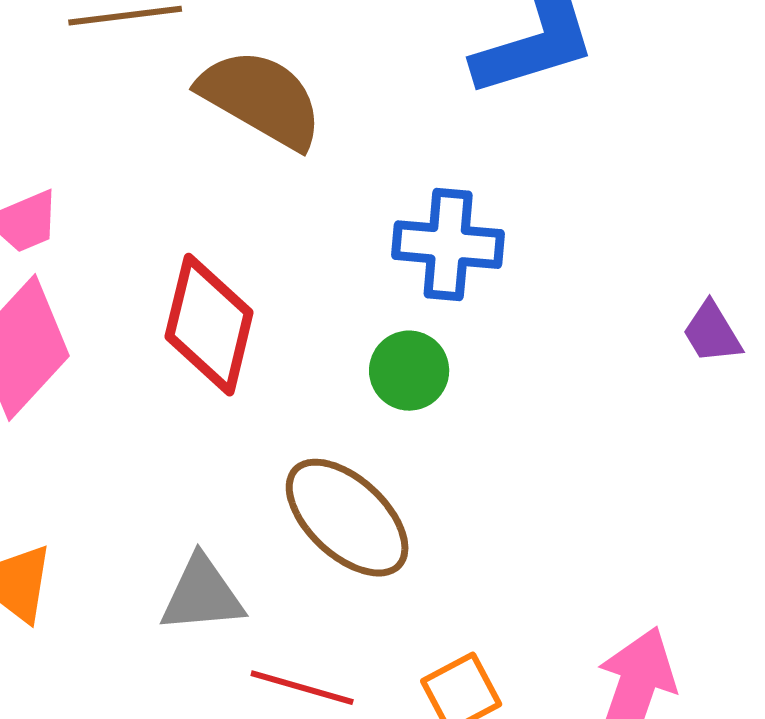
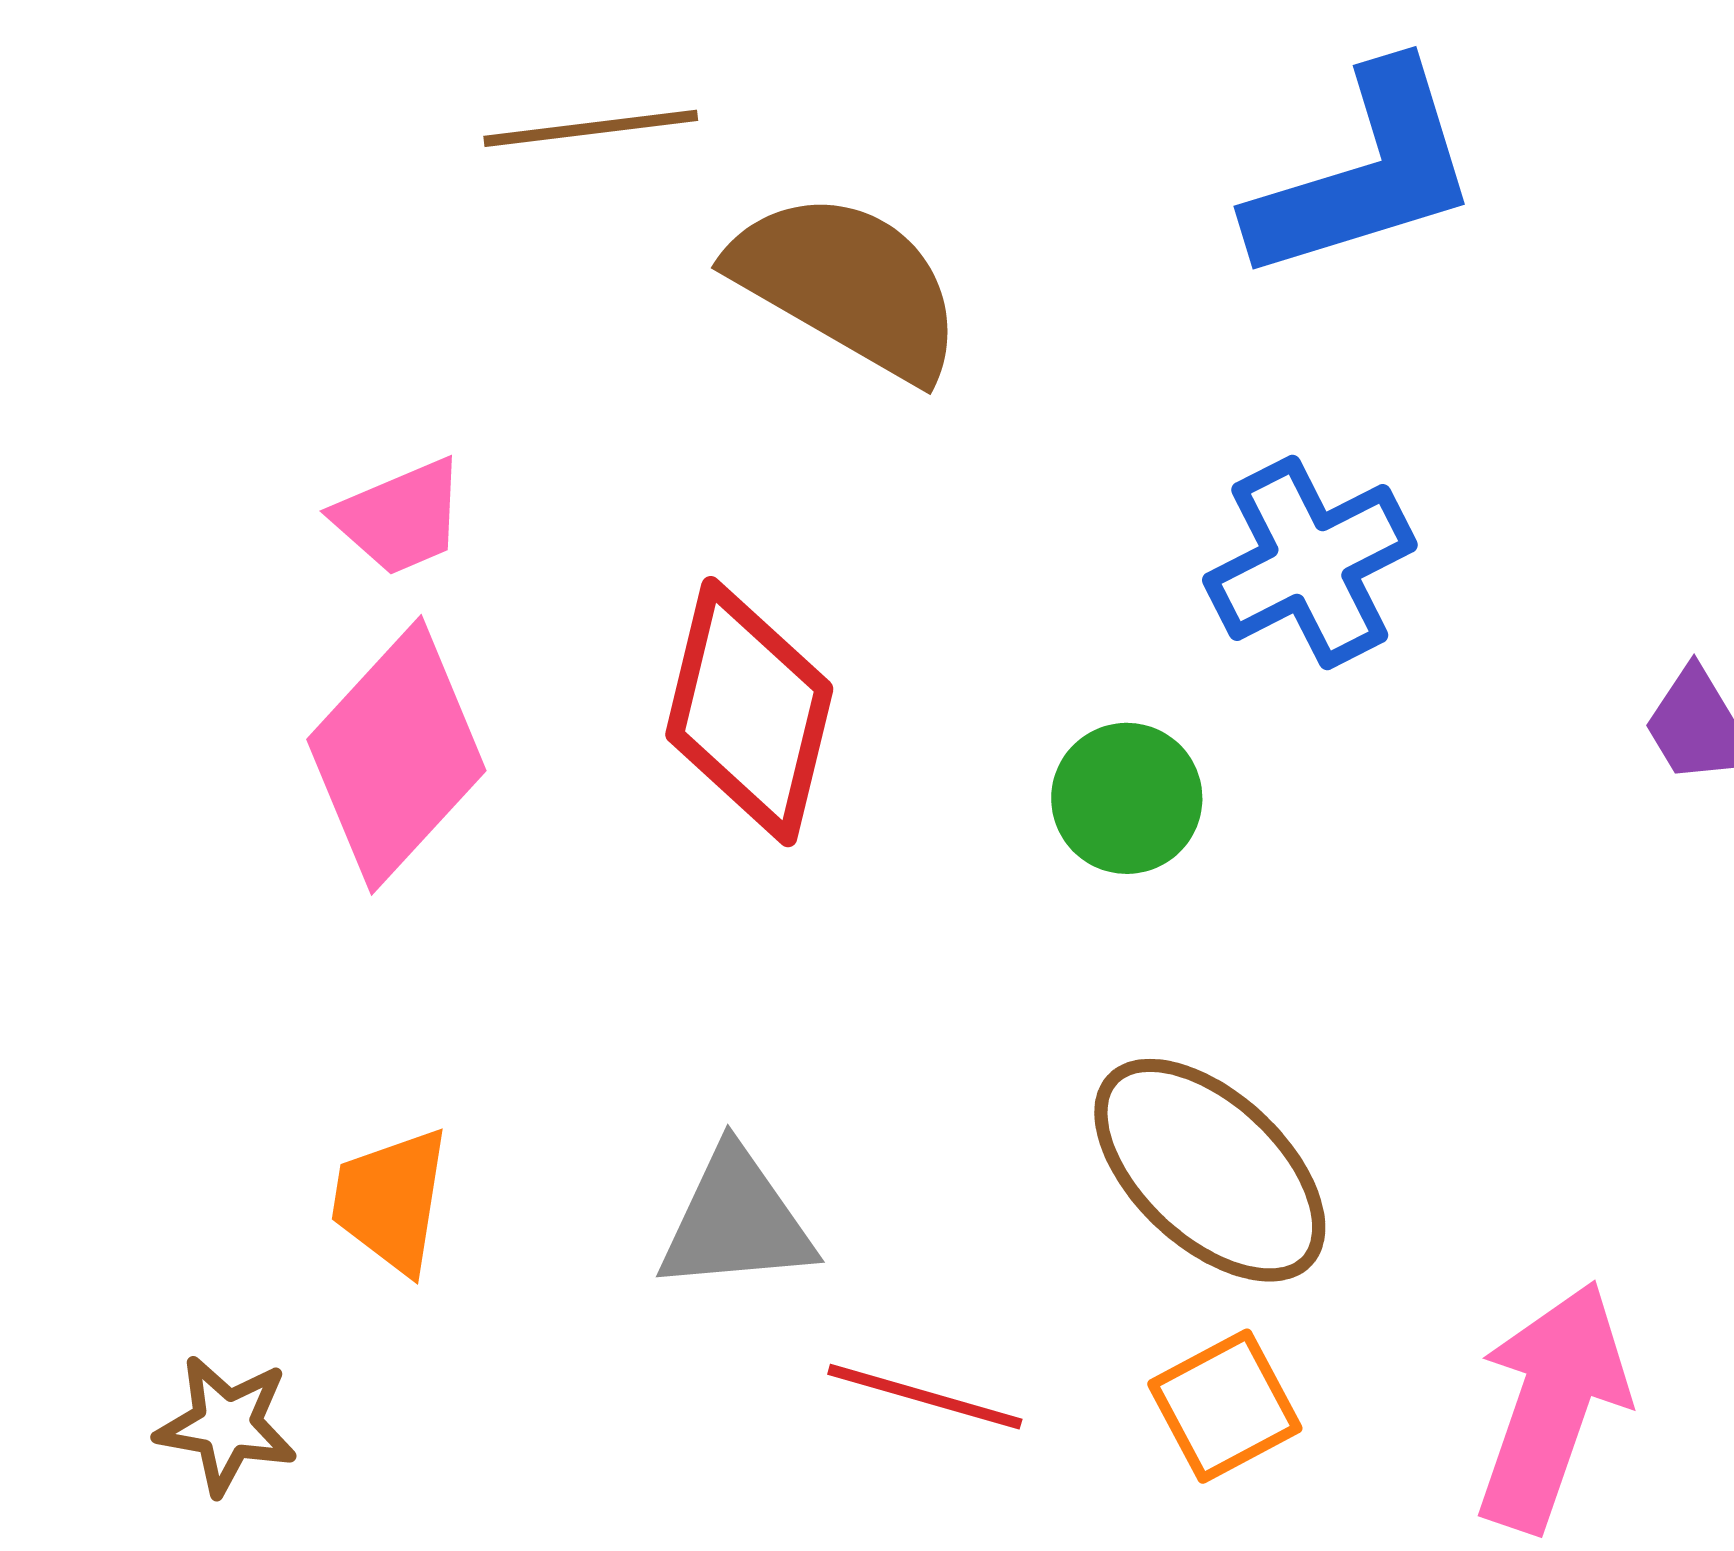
blue cross: (448, 245) -> (1310, 562), moved, turned -32
brown ellipse: (347, 518) -> (1210, 1170), moved

